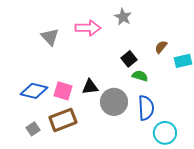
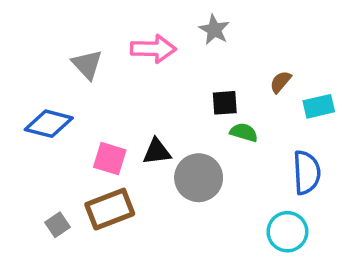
black square: (129, 59) -> (225, 103), turned 35
blue diamond: (34, 91) -> (49, 124), moved
blue semicircle: (146, 108) -> (307, 172), moved

